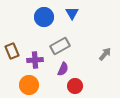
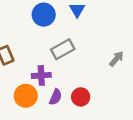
purple cross: (35, 60) -> (41, 75), moved
purple semicircle: (63, 69) -> (56, 97), moved

